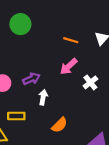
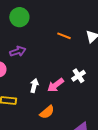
pink arrow: (69, 66) -> (56, 85), moved
purple arrow: (31, 79) -> (18, 51), moved

